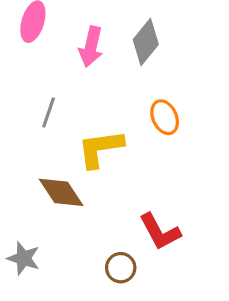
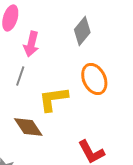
pink arrow: (91, 47) -> (31, 44), moved
orange ellipse: (165, 117) -> (94, 79), size x1.4

